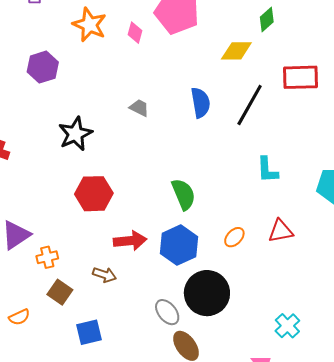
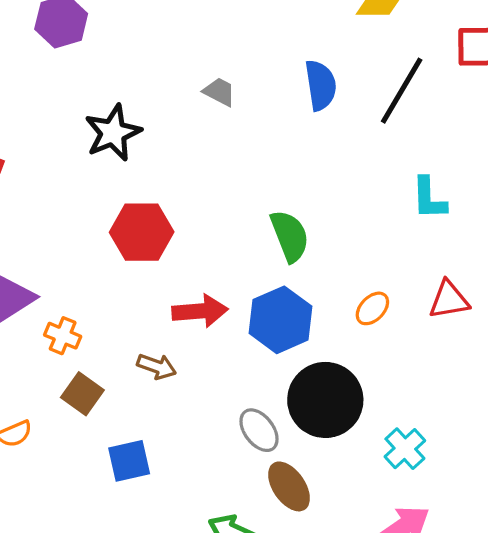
orange cross: (47, 257) -> (63, 336), turned 35
cyan cross: (287, 326) -> (405, 449), moved

